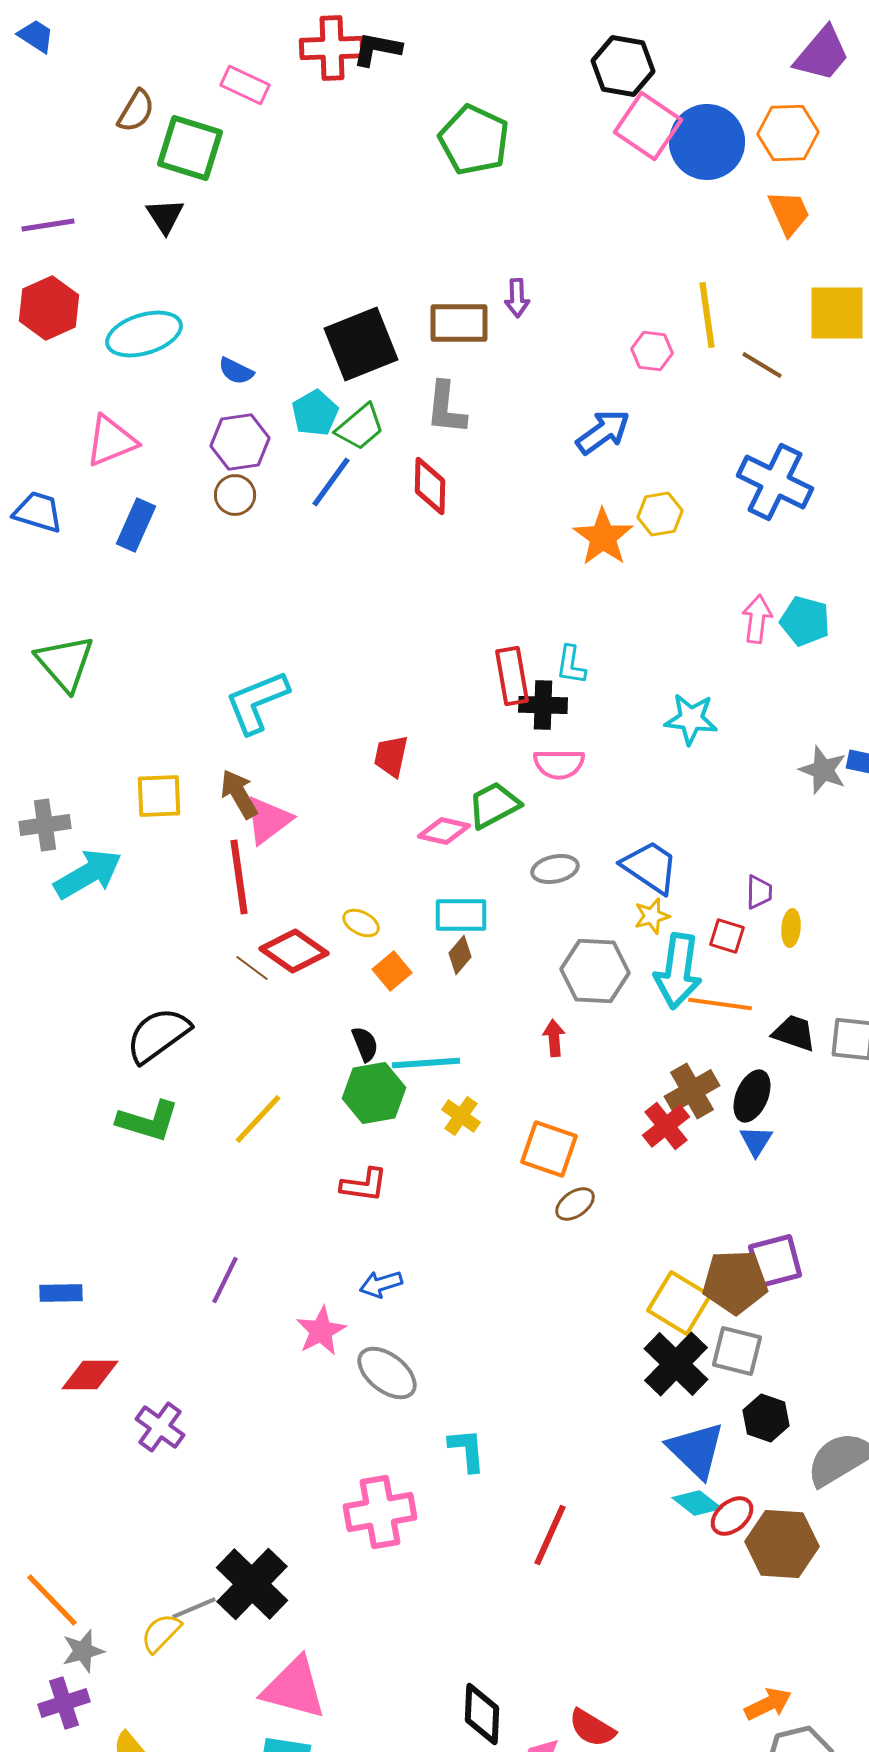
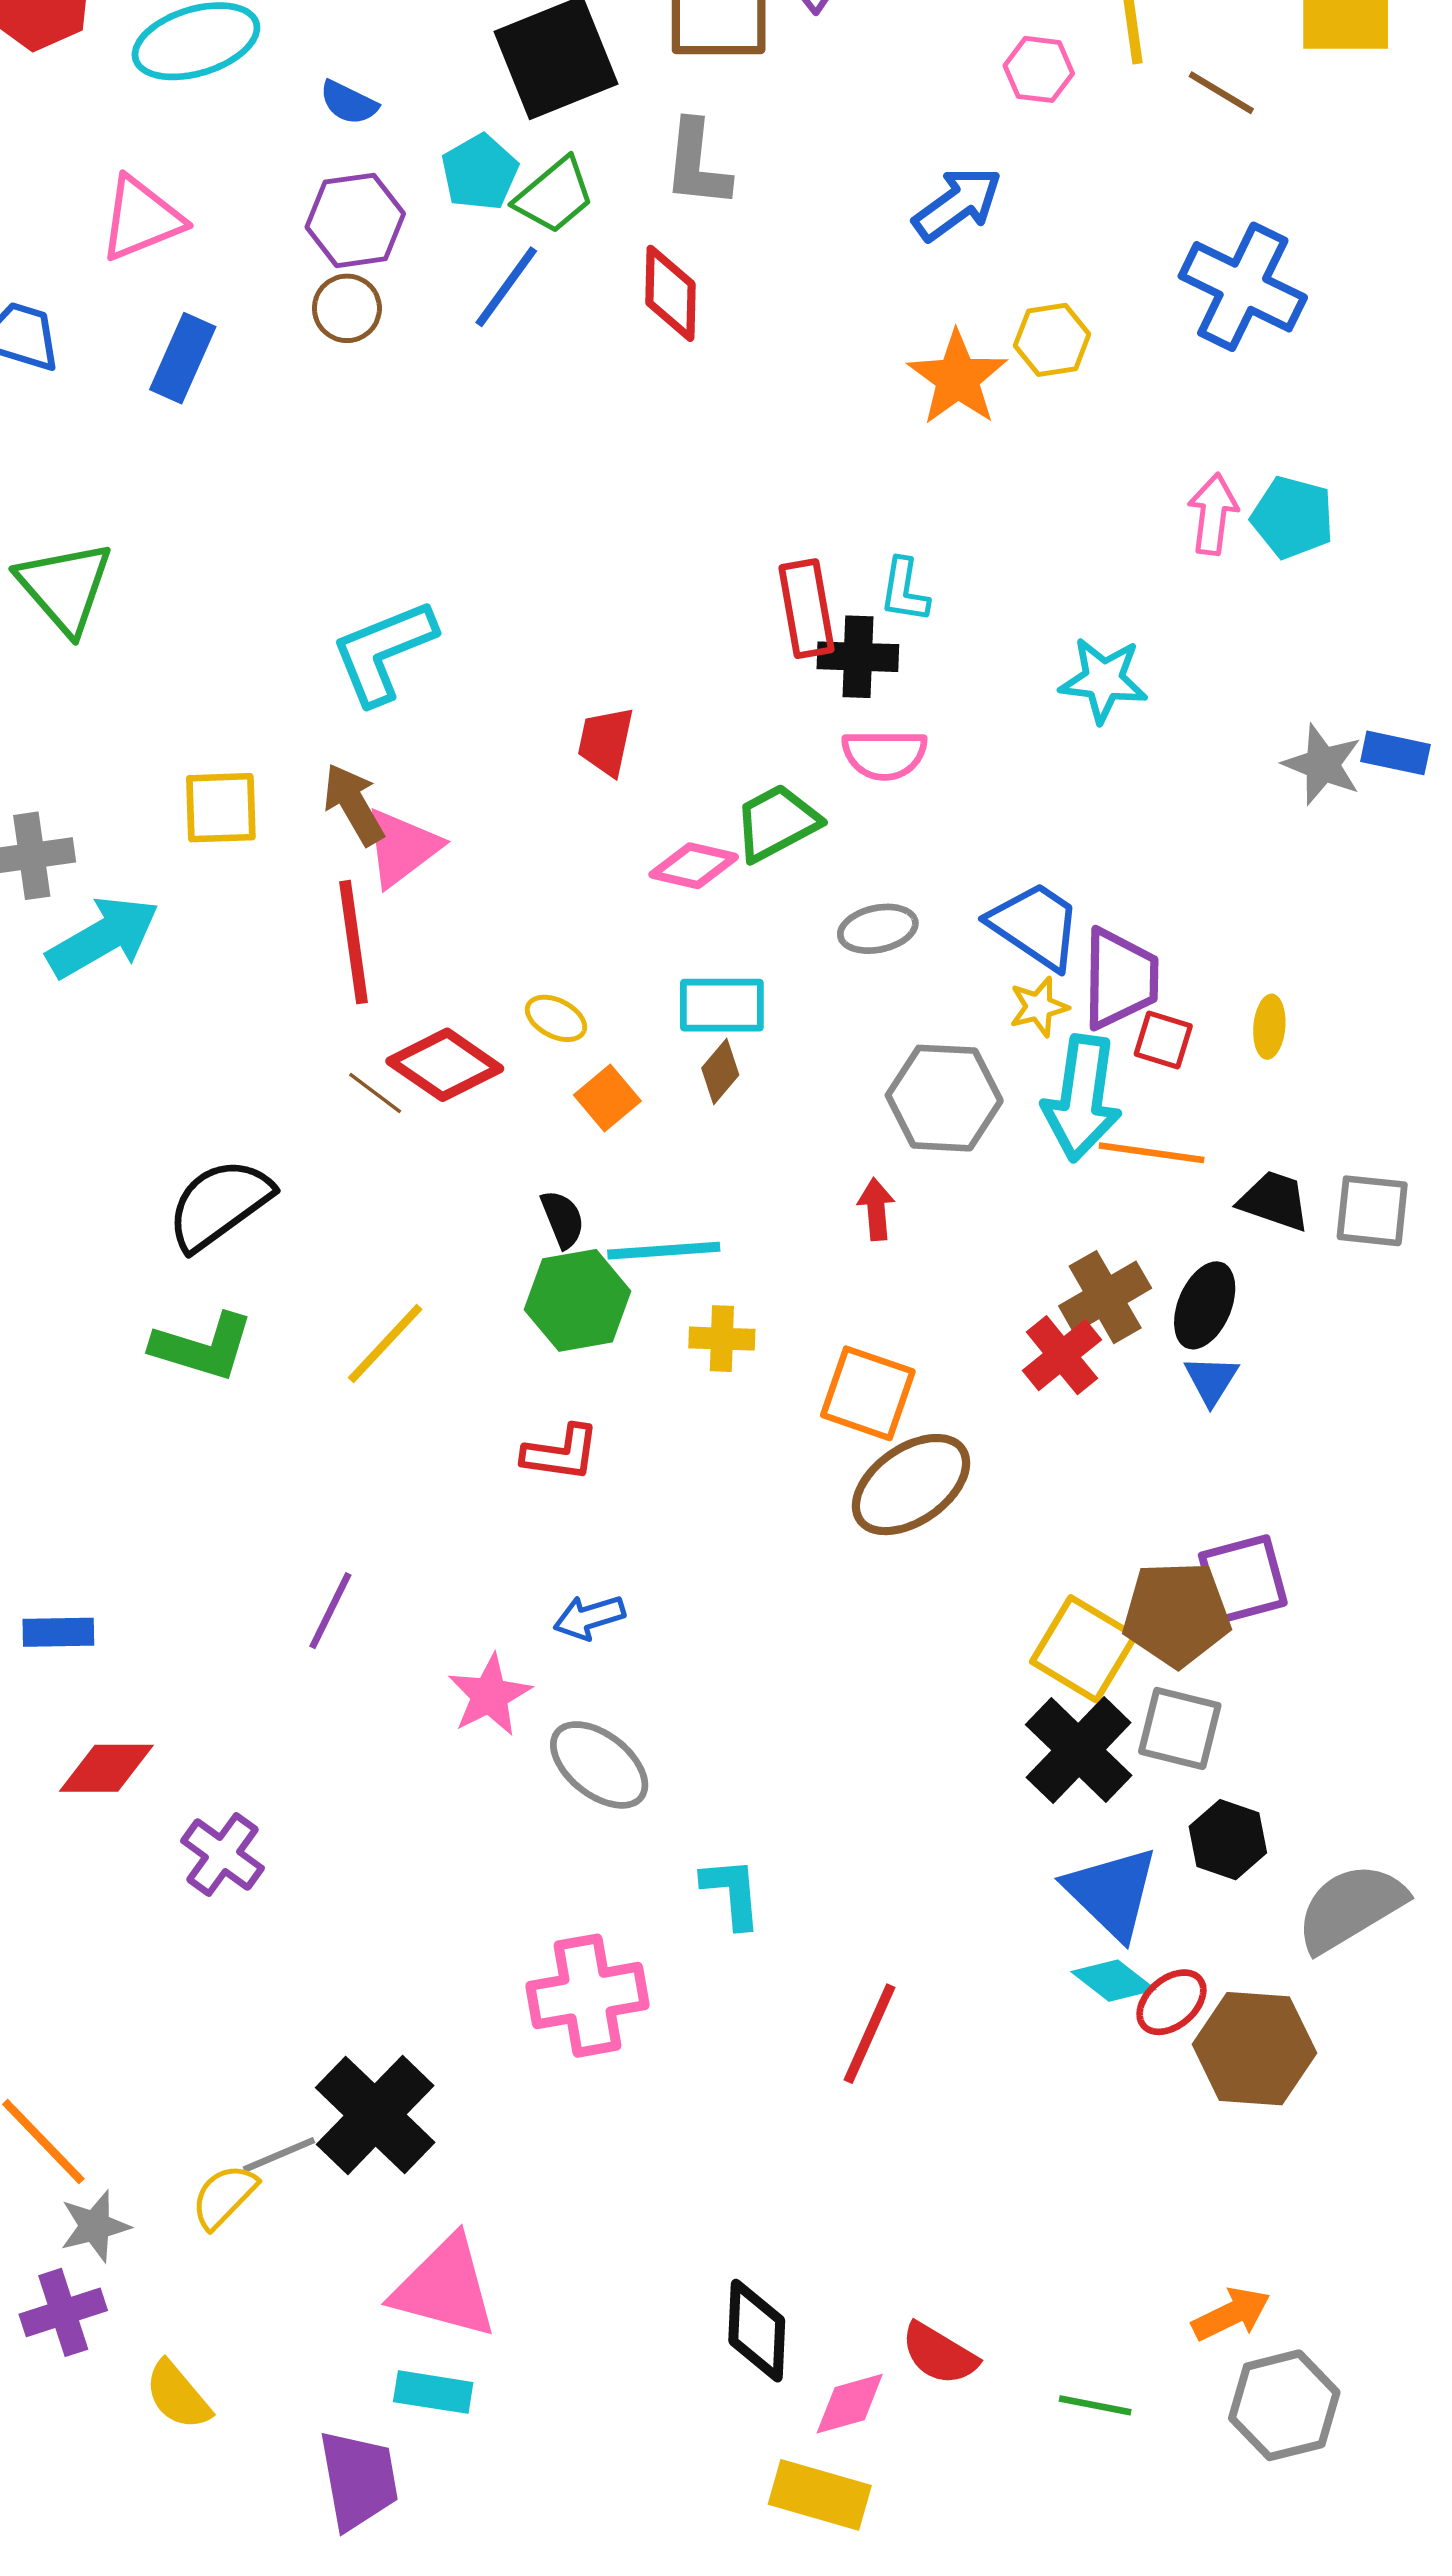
purple trapezoid: (759, 892) -> (1120, 979), moved, size x1.8
yellow cross: (461, 1116) -> (722, 1339), turned -33
brown ellipse: (575, 1204) -> (911, 1485), size x1.8

